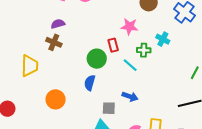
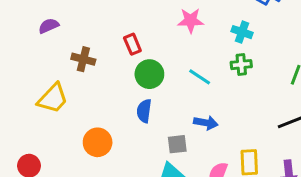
purple semicircle: (58, 24) -> (49, 26), moved
red rectangle: (113, 45) -> (132, 44), moved
green cross: (144, 50) -> (241, 65), moved
yellow trapezoid: (30, 66) -> (53, 98), turned 50

